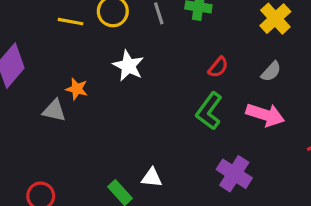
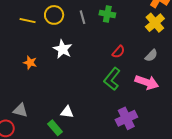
gray triangle: (54, 111) -> (20, 110), moved
purple cross: (234, 174) -> (126, 118), turned 30
white triangle: (152, 178) -> (67, 112), moved

